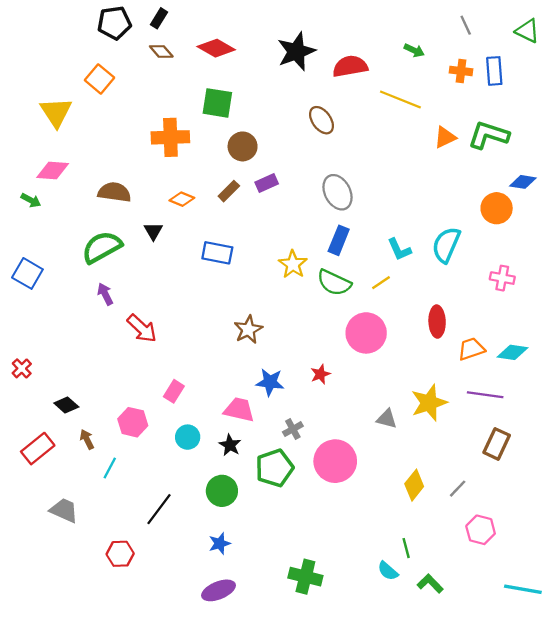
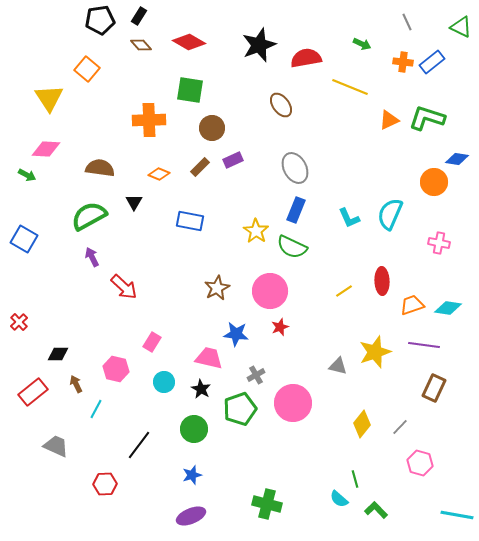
blue rectangle: (494, 71) -> (432, 62), turned 55
yellow line: (381, 283) -> (344, 291), moved
pink circle: (366, 333) -> (270, 291), moved
black diamond: (66, 405) -> (58, 354), turned -40

